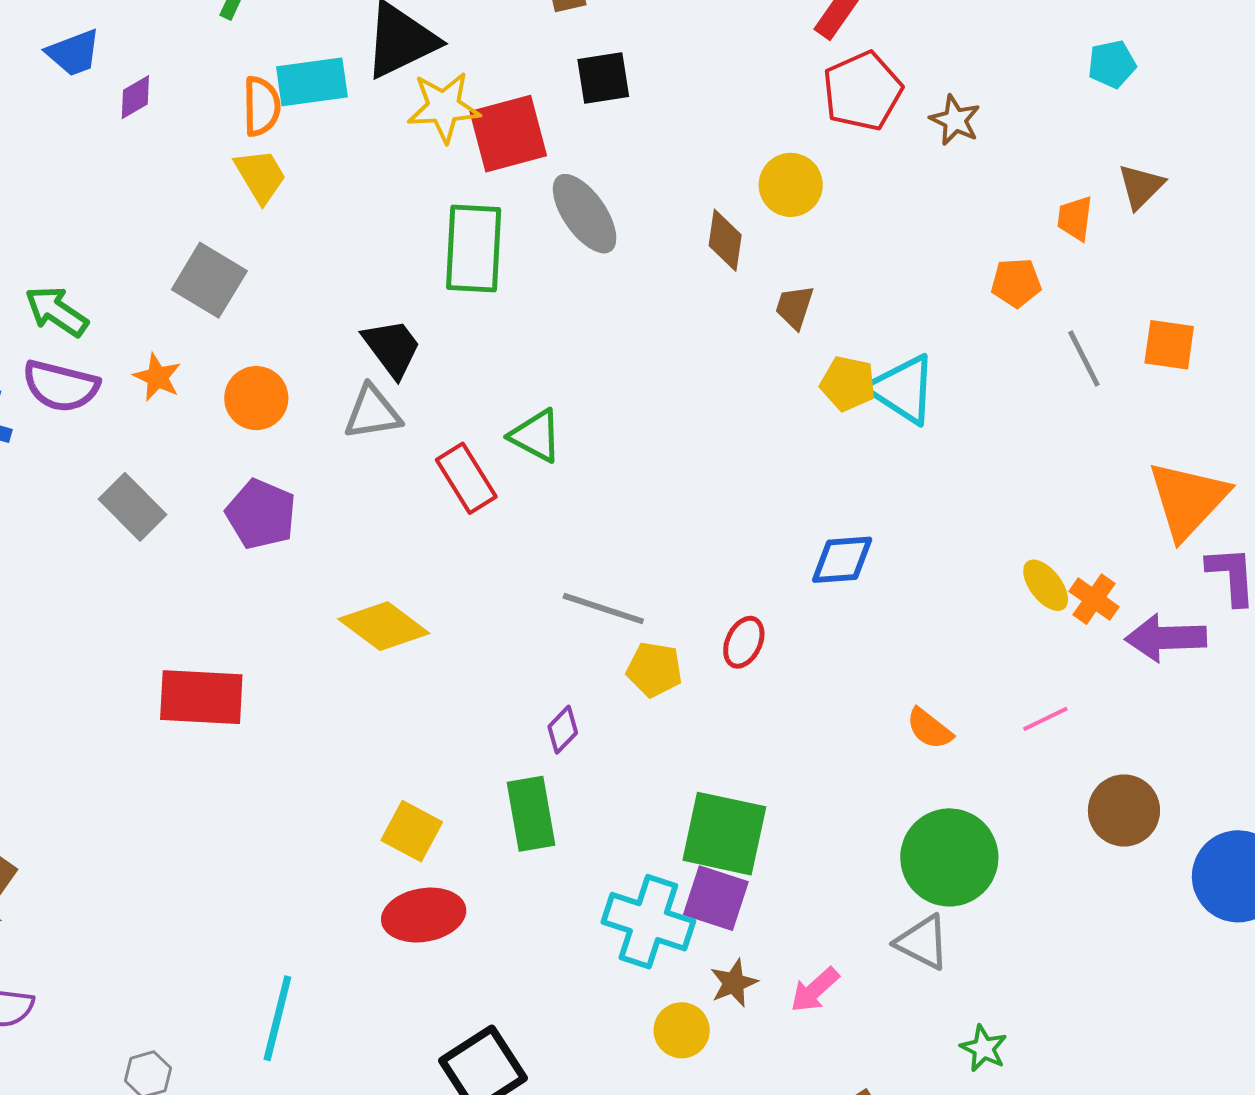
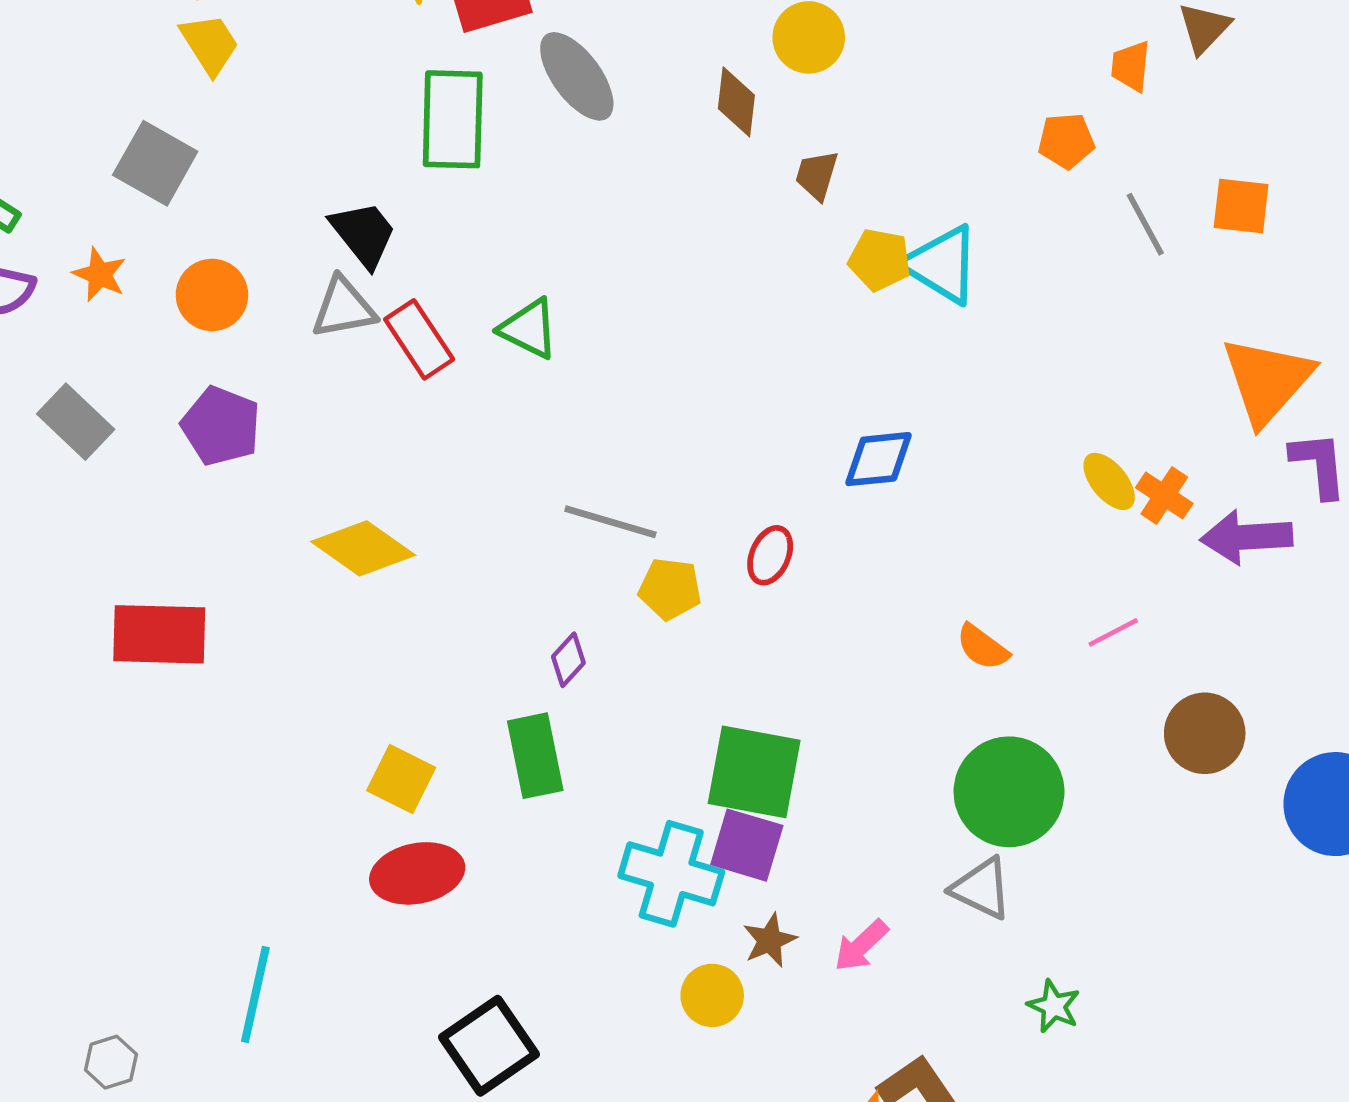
red rectangle: (466, 478) -> (419, 339), moved

